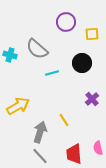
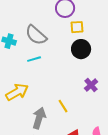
yellow square: (92, 34) -> (77, 27), moved
cyan line: (52, 73) -> (34, 59), moved

